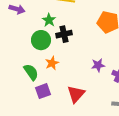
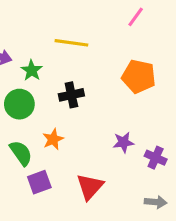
green star: (49, 20) -> (32, 70), moved
green circle: (41, 40) -> (19, 104), moved

